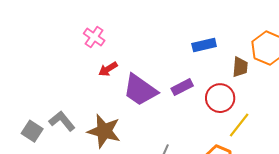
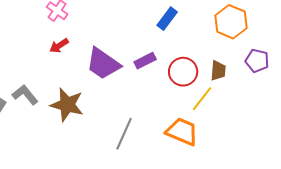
blue rectangle: (204, 45) -> (167, 19), turned -40
brown trapezoid: (240, 67) -> (218, 71), moved
red arrow: (108, 69) -> (59, 46), moved

